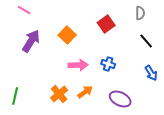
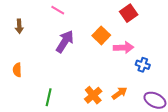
red square: (106, 24) -> (129, 13), moved
pink arrow: (78, 65) -> (124, 48), moved

